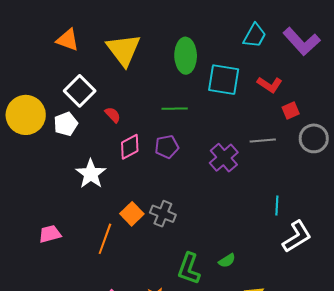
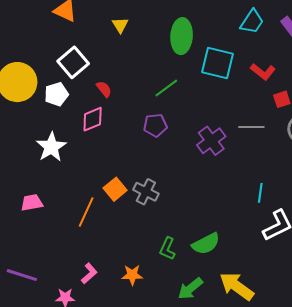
yellow triangle: (124, 50) -> (120, 25), size x0.5
green line: (175, 109) -> (166, 88), turned -40
pink diamond: (130, 147) -> (93, 119), moved
white star: (91, 174) -> (51, 147), moved
green semicircle: (227, 261) -> (206, 244), size x1.6
green L-shape: (189, 269) -> (167, 249), size x0.7

